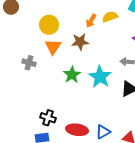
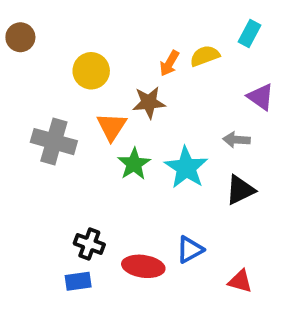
orange triangle: (53, 47) -> (112, 127), moved
gray cross: (29, 63) -> (54, 142), size x1.6
blue triangle: (103, 132) -> (190, 250), moved

